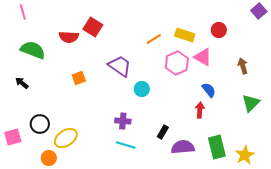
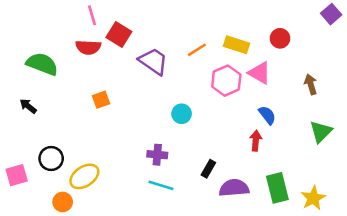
pink line: (23, 12) -> (92, 15), moved
purple trapezoid: (120, 66) -> (153, 61), moved

